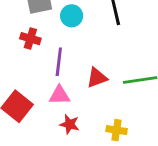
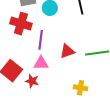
red cross: (30, 39) -> (21, 24), size x1.5
red star: (69, 124) -> (32, 81), moved

